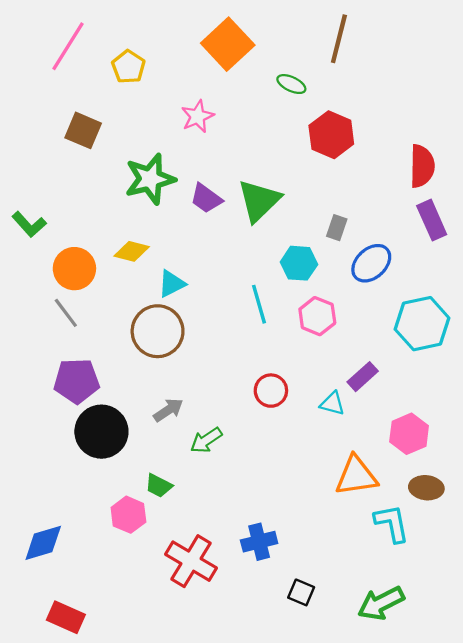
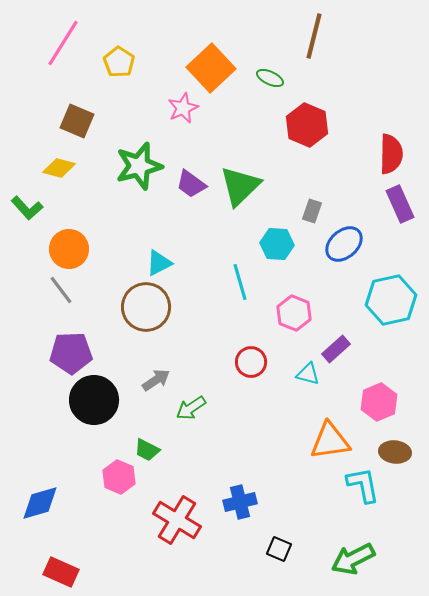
orange square: (228, 44) -> (211, 68), moved
yellow diamond: (132, 251) -> (59, 168), moved
pink hexagon: (317, 316) -> (294, 313), moved

